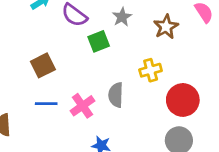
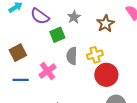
gray semicircle: (116, 95) -> (72, 56), moved
red circle: (183, 100) -> (106, 75), moved
pink cross: (83, 106) -> (47, 71), moved

